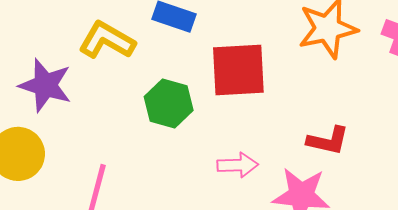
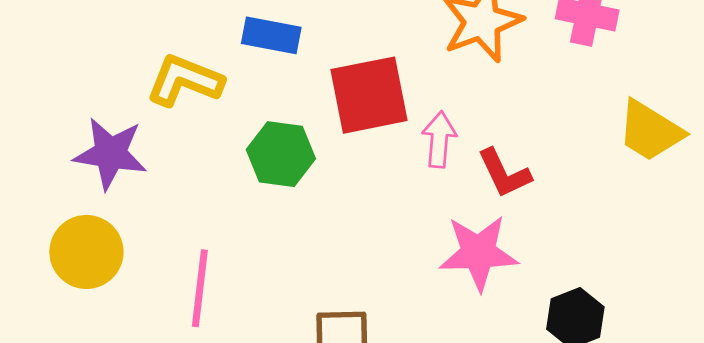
red L-shape: (328, 141) -> (504, 173), turned 60
pink arrow: (238, 165) -> (439, 139), moved, turned -75

